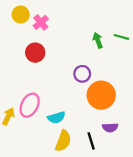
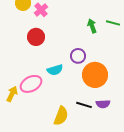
pink ellipse: (30, 105) -> (31, 84), turned 35
cyan semicircle: (56, 117) -> (55, 70), moved
black line: (91, 141) -> (84, 105), moved, turned -56

